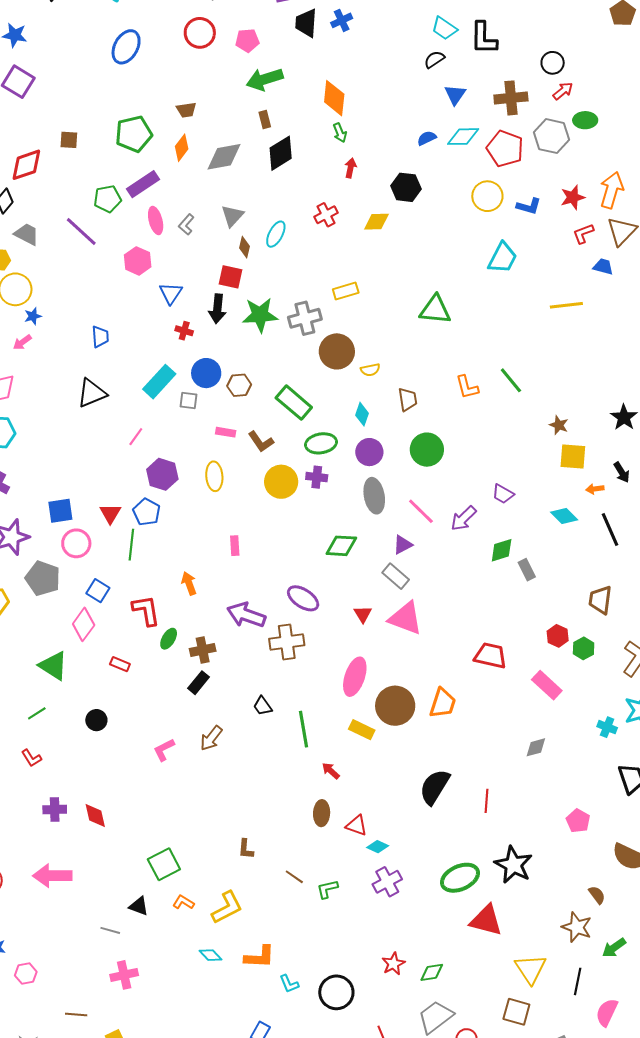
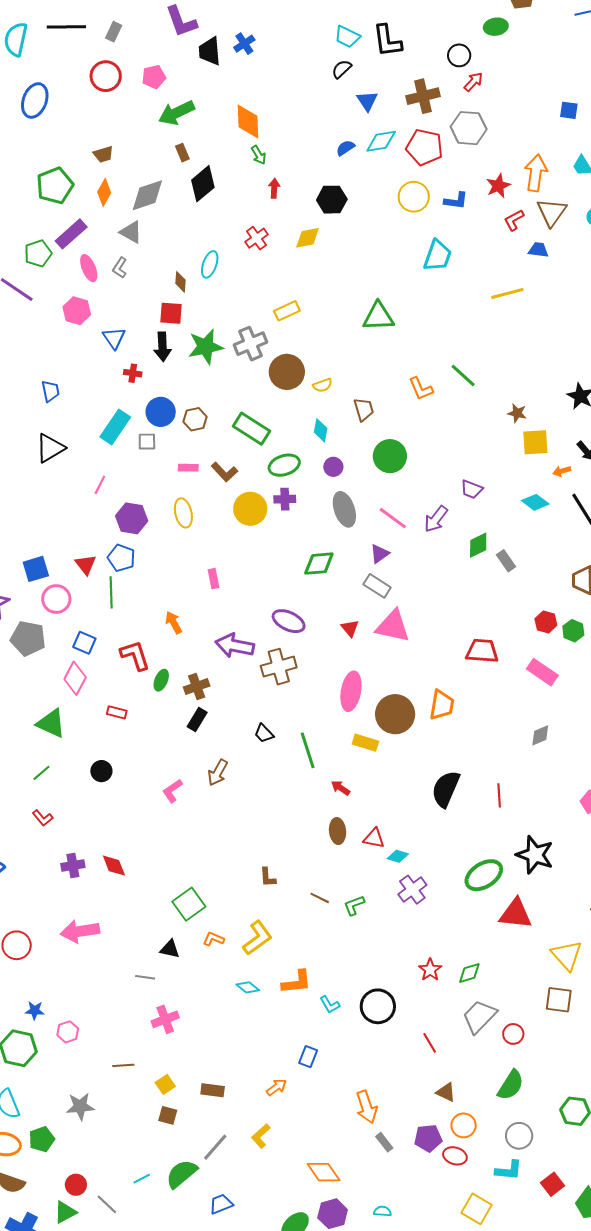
green ellipse: (585, 120) -> (496, 27), moved
gray triangle: (232, 216) -> (131, 232), moved, turned -35
purple circle: (369, 452) -> (333, 467), size x0.7

